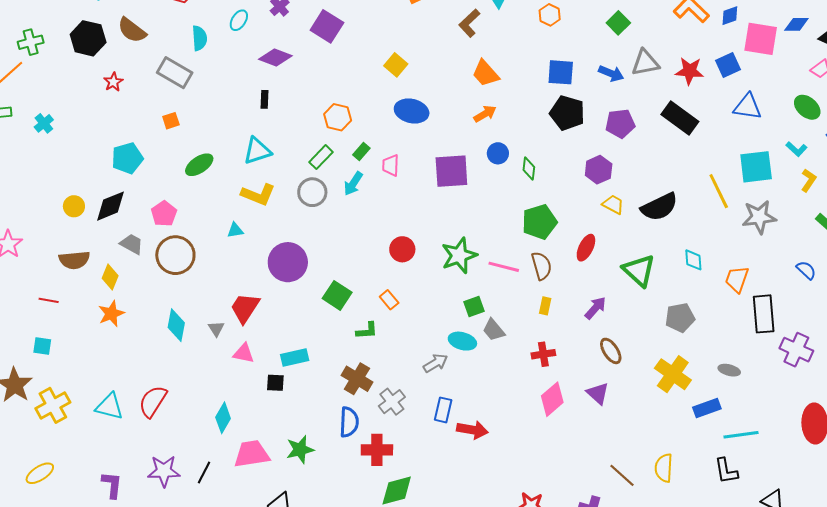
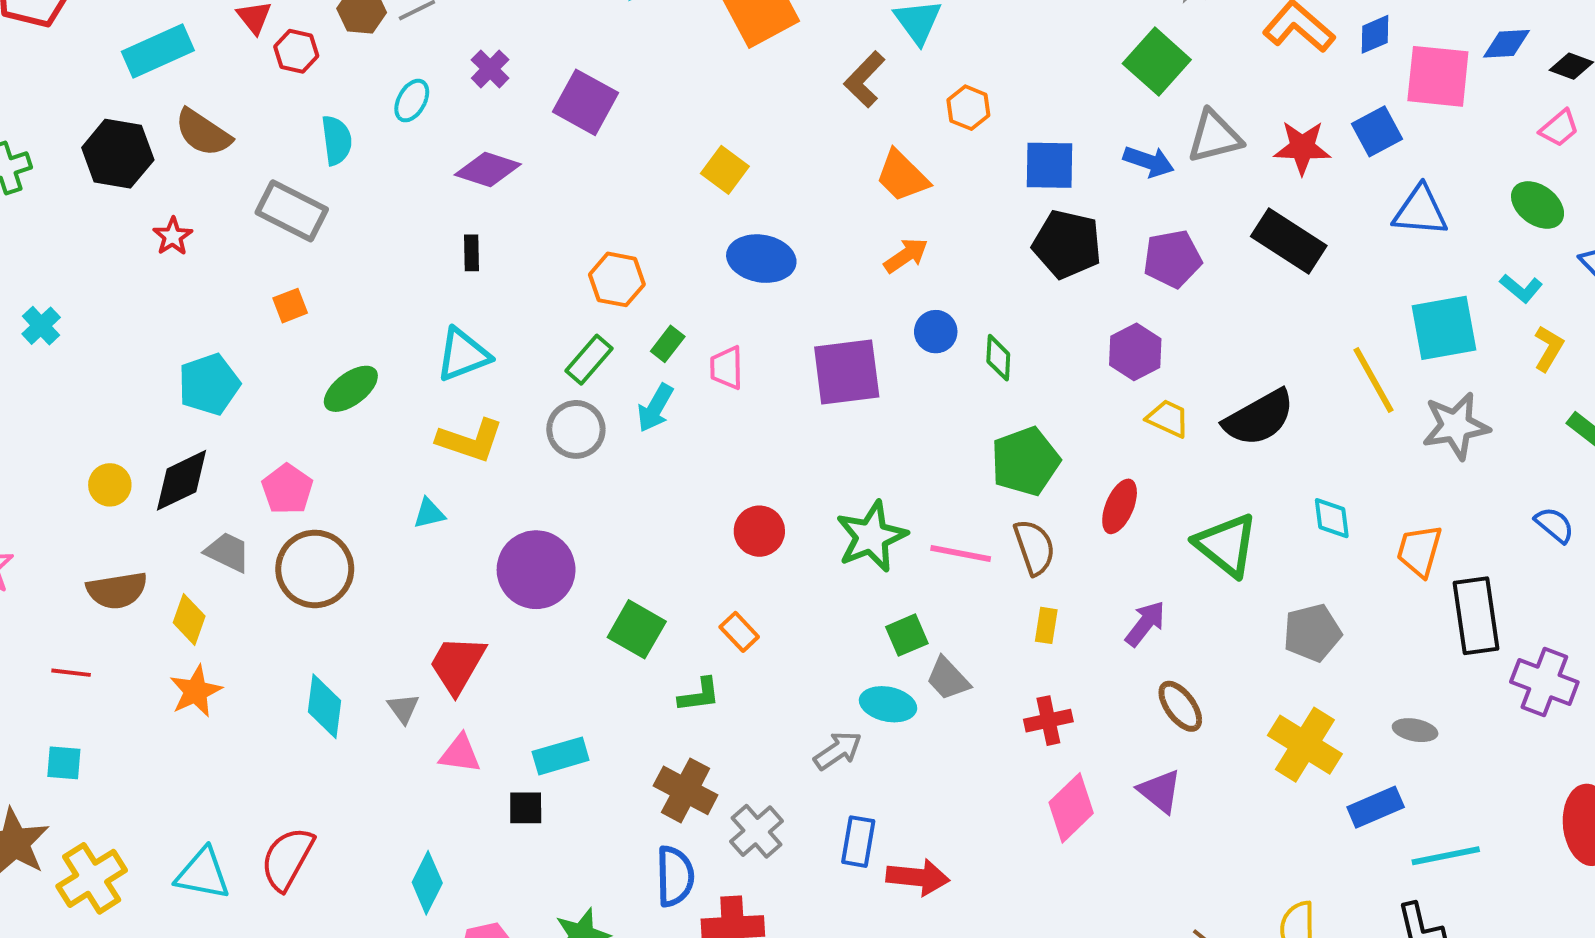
orange hexagon: (550, 15) -> (968, 108), moved
green square: (618, 23) -> (1157, 62), size x1.4

